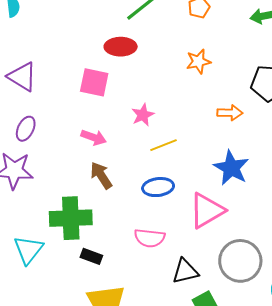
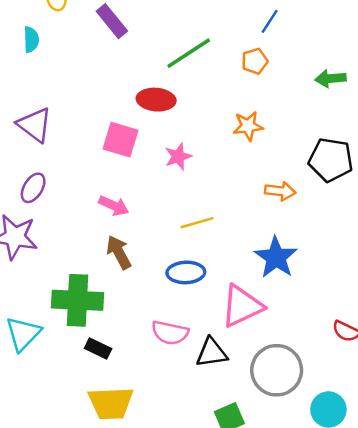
pink star: (143, 115) -> (178, 156), moved
black triangle: (185, 271) -> (212, 353), moved

